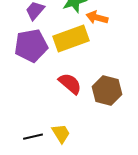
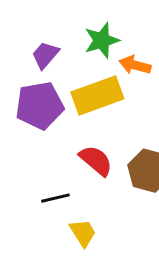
black line: (33, 137) -> (55, 198), moved

